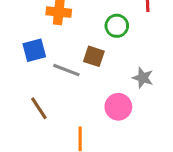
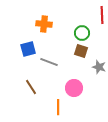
brown square: (94, 56) -> (81, 51), moved
pink circle: (118, 107) -> (74, 88), moved

